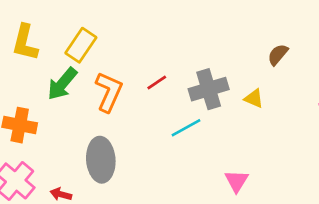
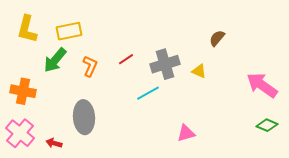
yellow rectangle: (81, 45) -> (69, 31), turned 45
orange L-shape: (109, 92) -> (90, 66), size x0.7
pink triangle: (237, 181) -> (186, 133), turned 42

